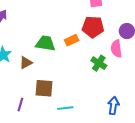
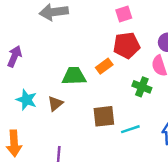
brown square: (44, 88) -> (104, 116), moved
cyan line: (65, 108) -> (130, 129), moved

